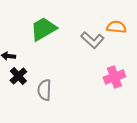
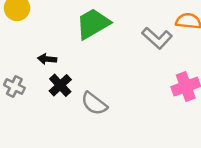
gray semicircle: (44, 90) -> (94, 104), turned -55

